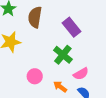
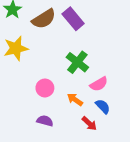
brown semicircle: (35, 17) -> (44, 19), turned -130
purple rectangle: (71, 27) -> (73, 19), moved

